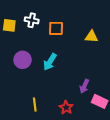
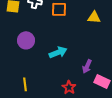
cyan arrow: (50, 62) -> (58, 52), moved, turned -144
yellow line: (35, 104) -> (25, 84), moved

